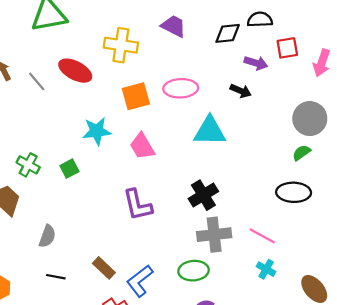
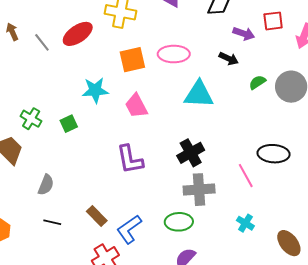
red ellipse: (75, 71) -> (78, 34), turned -64
green semicircle: (301, 153) -> (257, 82), moved
pink line: (262, 236) -> (246, 176), moved, turned 30

